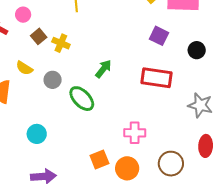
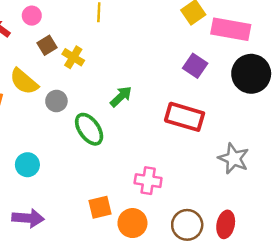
black circle: (197, 50) -> (251, 74), moved, size x1.8
yellow semicircle: (24, 68) -> (24, 82), size x1.4
red ellipse: (206, 146) -> (226, 224), moved

